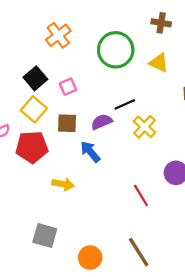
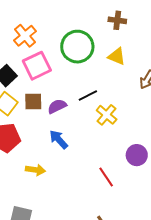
pink square: (68, 87) -> (37, 66), moved, size x1.8
purple semicircle: (102, 122) -> (57, 106), moved
brown square: (67, 123) -> (33, 102), moved

